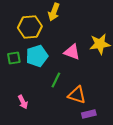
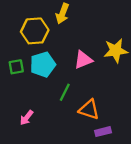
pink triangle: (72, 52) -> (83, 60), turned -42
pink arrow: (23, 102) -> (27, 118), turned 64

